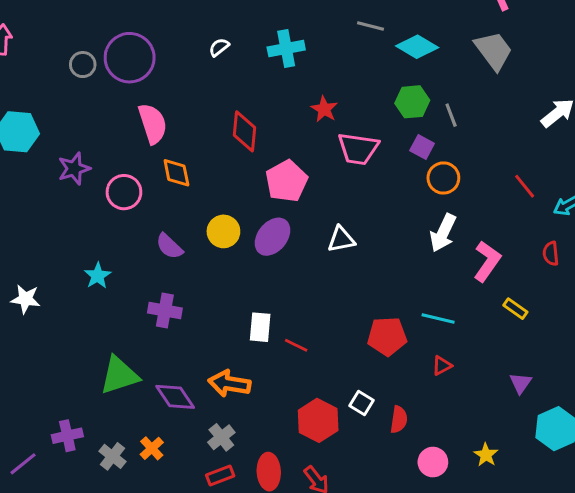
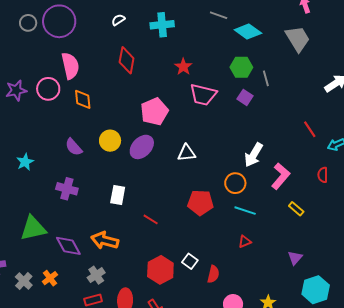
red diamond: (244, 131) -> (127, 60), moved
orange circle: (443, 178) -> (235, 183), moved
pink circle: (124, 192) -> (48, 89), moved
white rectangle: (260, 327) -> (118, 195), moved
red pentagon: (387, 336) -> (200, 203), moved

